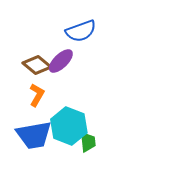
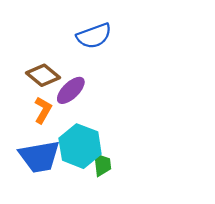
purple ellipse: (61, 61) -> (71, 90), moved

